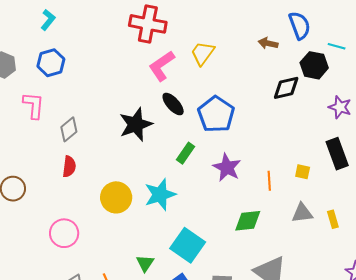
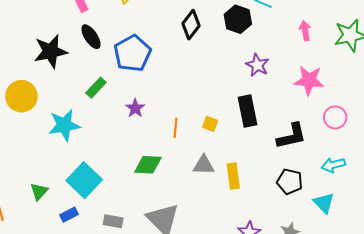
black diamond: (286, 88) -> (191, 25), moved, turned -48
purple star: (227, 167) -> (135, 108), size x0.7
yellow circle: (116, 197) -> (21, 96), moved
yellow rectangle: (333, 219) -> (233, 176), size x1.4

